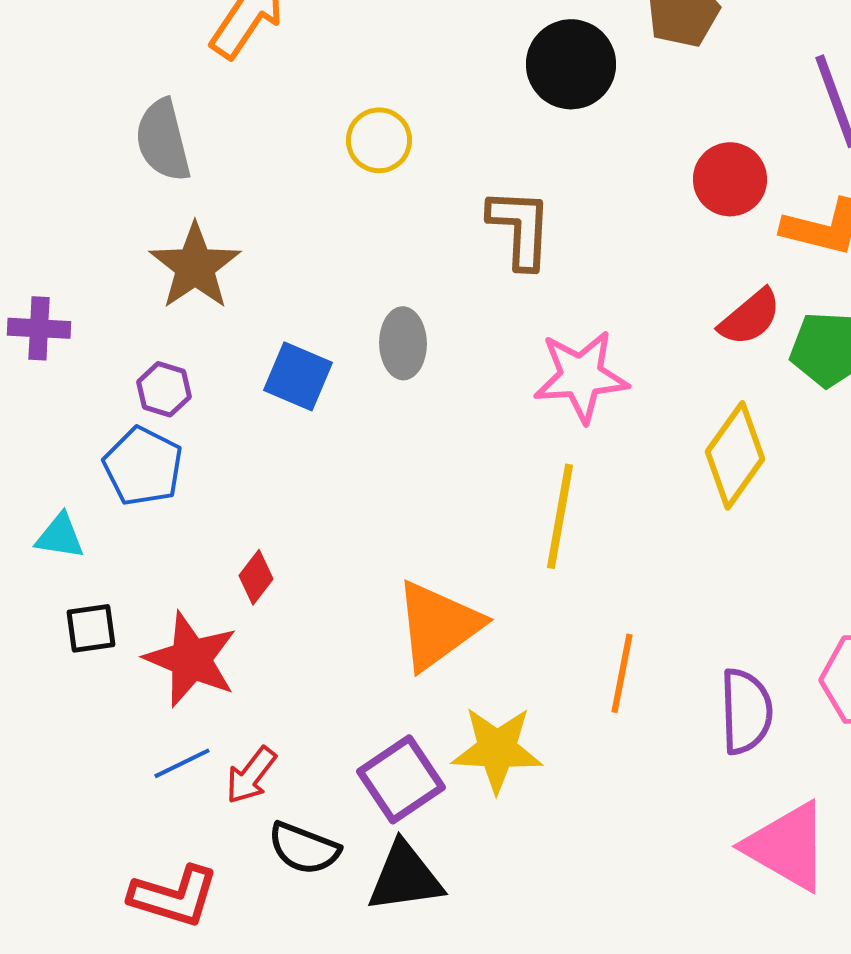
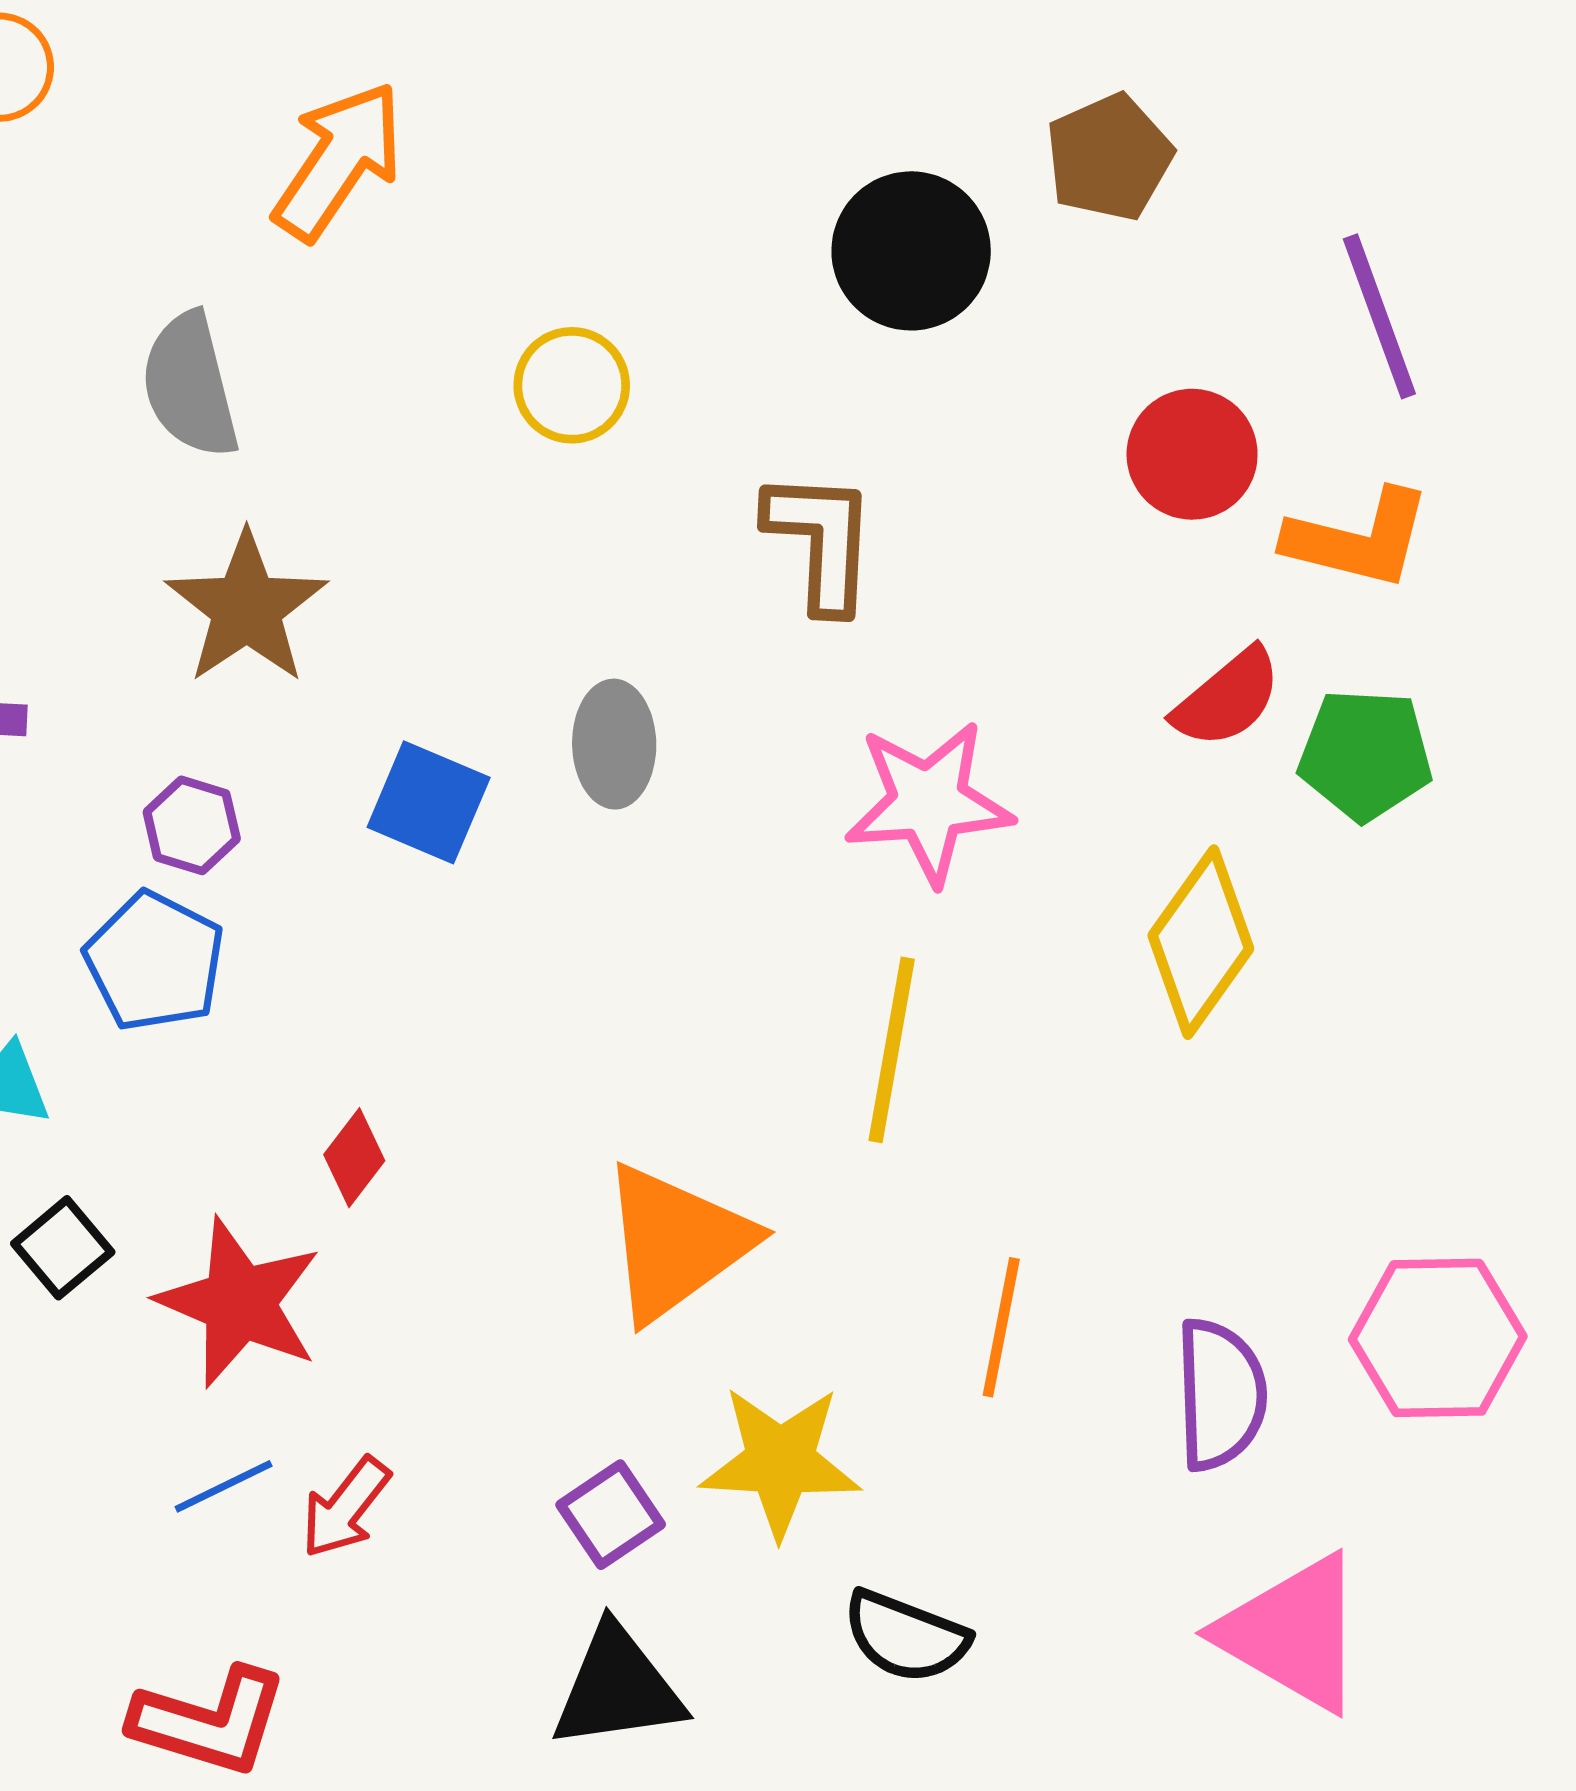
black square: (91, 628) -> (63, 1248), turned -32
purple square: (401, 779) -> (611, 1515), size x0.7
black semicircle: (304, 848) -> (906, 1637), moved

